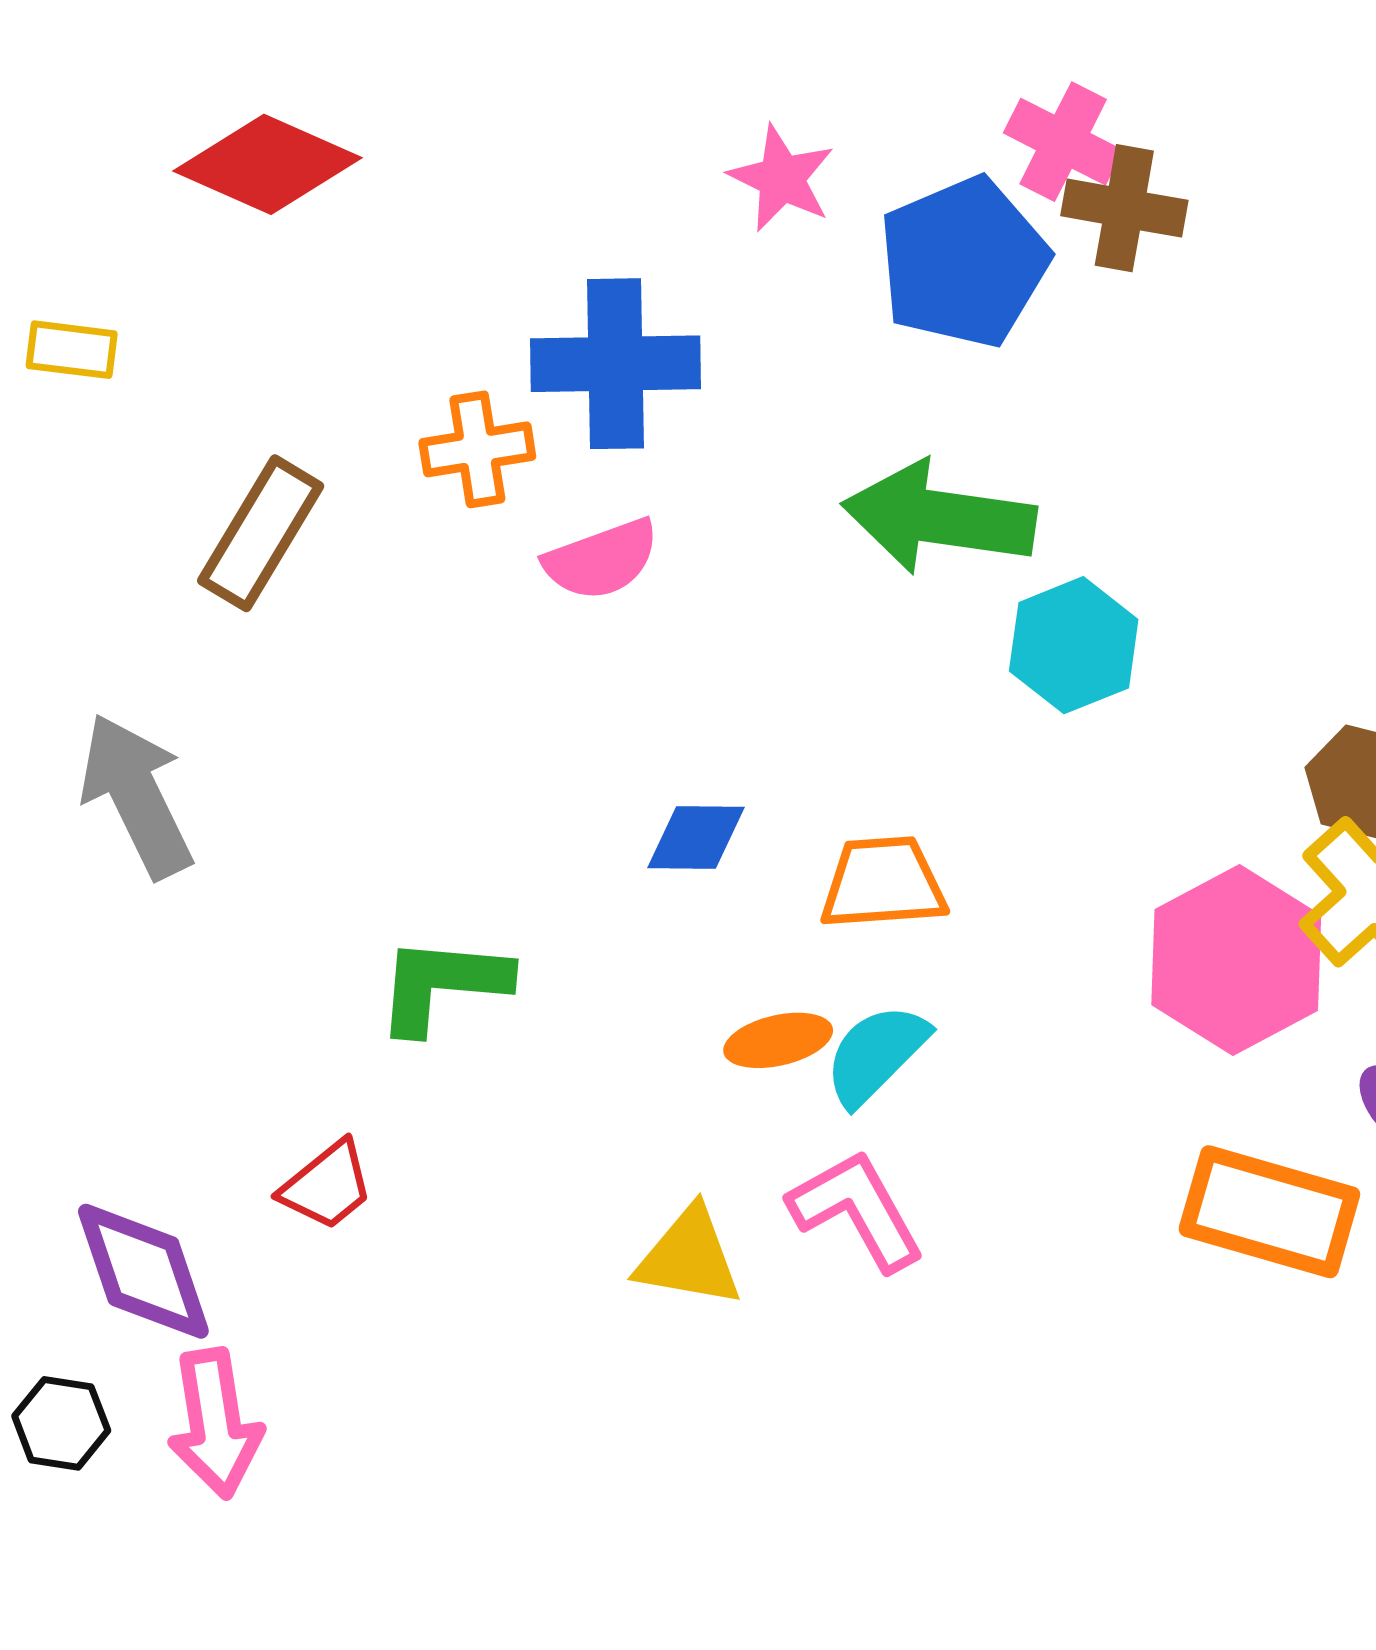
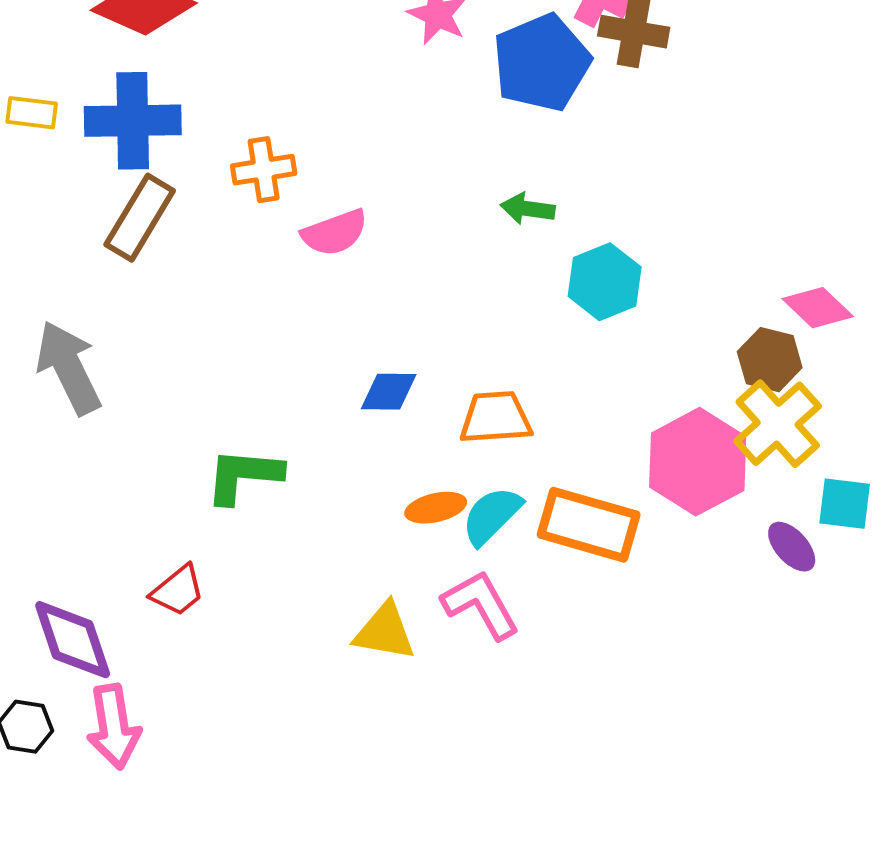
blue cross: (616, 364) -> (133, 121), moved
green arrow: (939, 518) -> (528, 209), size x0.5
orange rectangle: (1269, 1212) -> (589, 525), moved

